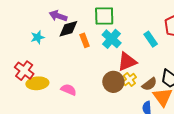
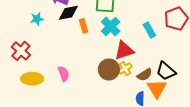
yellow ellipse: (37, 83) -> (32, 79), moved
pink semicircle: (69, 90) -> (64, 74), turned 42

